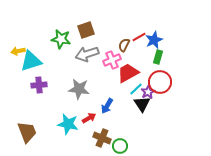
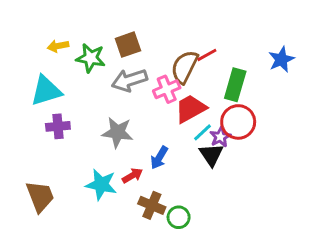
blue star: (154, 40) -> (281, 59), moved
brown semicircle: (124, 45) -> (185, 67), size x1.6
yellow arrow: (18, 51) -> (58, 46), moved
green rectangle: (158, 57) -> (235, 85), size x1.5

